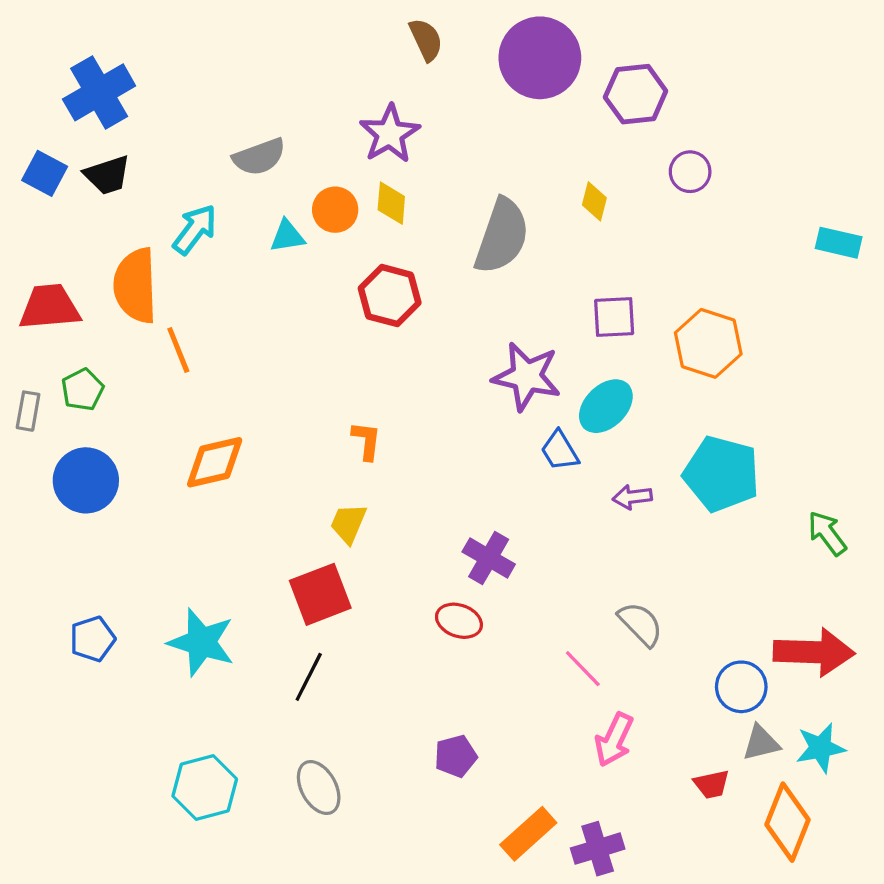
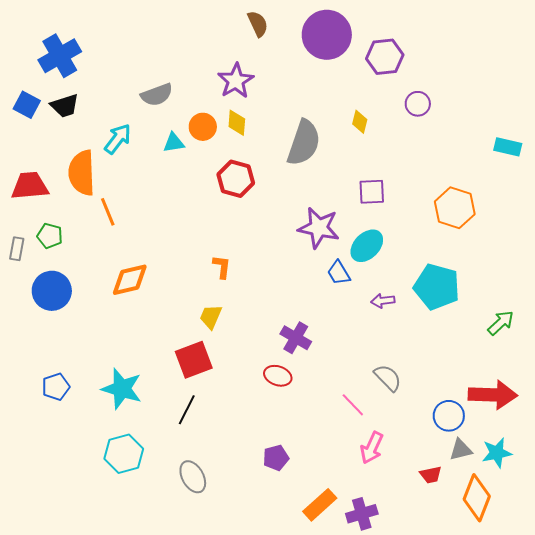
orange hexagon: (708, 343) -> (455, 208), moved
green pentagon: (83, 390) -> (50, 236), turned -30
green arrow: (827, 533) -> (501, 323), turned 84
cyan hexagon: (205, 787) -> (124, 454), moved

